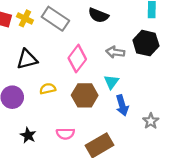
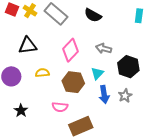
black hexagon: (146, 43) -> (128, 67), moved
gray star: (151, 121) -> (125, 96), moved
pink semicircle: (65, 134) -> (60, 107), moved

